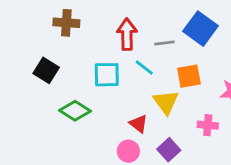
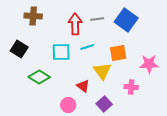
gray line: (164, 43) -> (97, 19), moved
cyan line: (144, 67) -> (87, 47), turned -56
pink circle: (128, 151) -> (68, 105), moved

